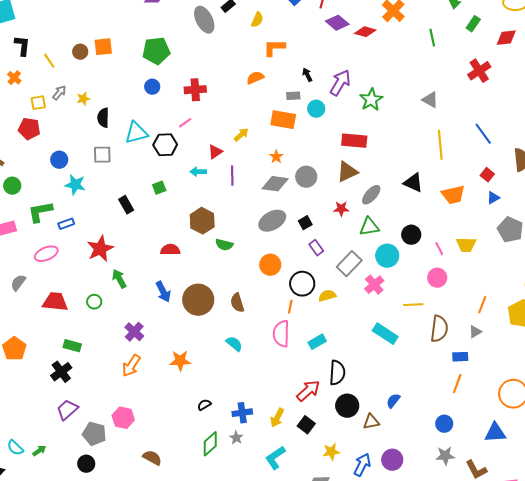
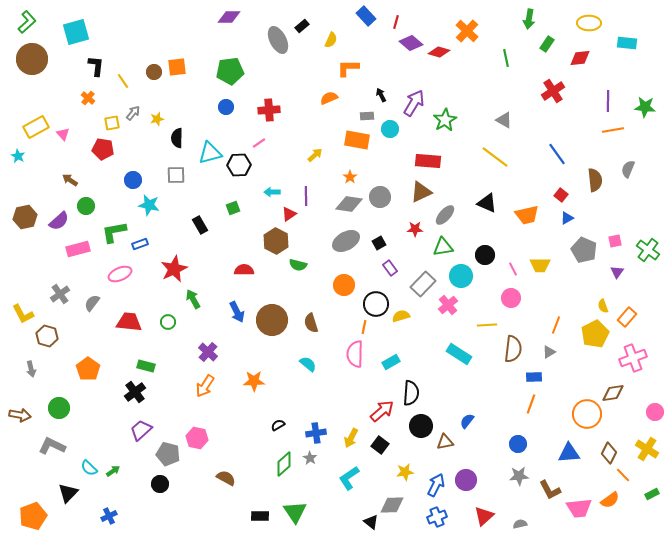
yellow line: (440, 145) -> (495, 157), moved, turned -48
red triangle: (215, 152) -> (289, 214), moved

